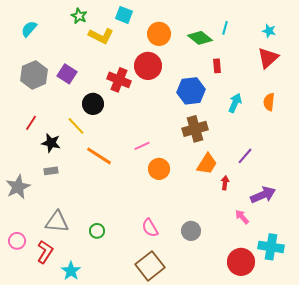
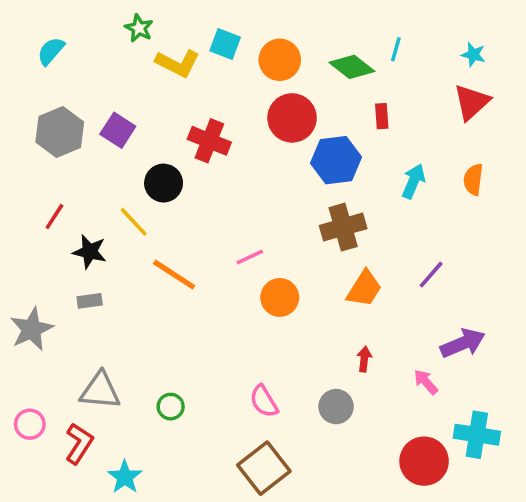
cyan square: (124, 15) -> (225, 44), moved
red circle: (148, 66) -> (292, 118), moved
red arrow: (225, 183) -> (364, 359), moved

